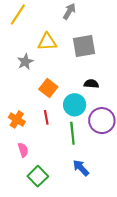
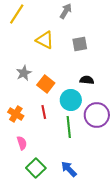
yellow triangle: (47, 42) -> (45, 40), turned 30
gray square: (84, 46) -> (80, 44), size x0.7
gray star: (25, 62) -> (24, 73), moved
blue arrow: (81, 168) -> (69, 169), moved

